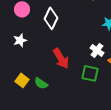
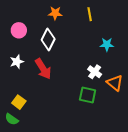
red arrow: (61, 58) -> (43, 69), moved
green semicircle: (41, 83) -> (12, 119), moved

